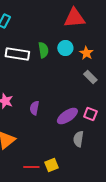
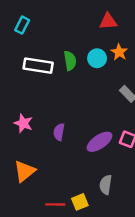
red triangle: (74, 18) -> (108, 21), size x0.7
orange star: (86, 53) -> (119, 52), moved
gray semicircle: (78, 139) -> (106, 185), moved

